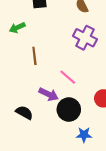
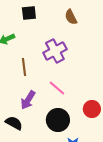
purple cross: (85, 38) -> (55, 51), moved, turned 35
purple arrow: (49, 94) -> (28, 100), moved, turned 96

